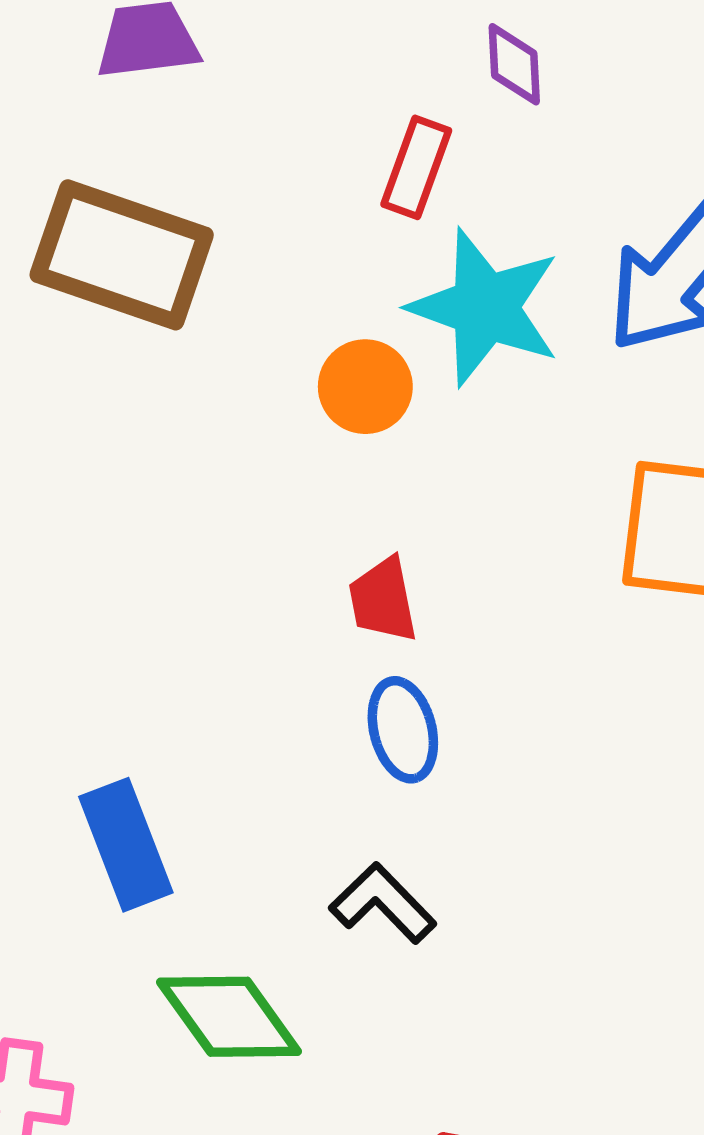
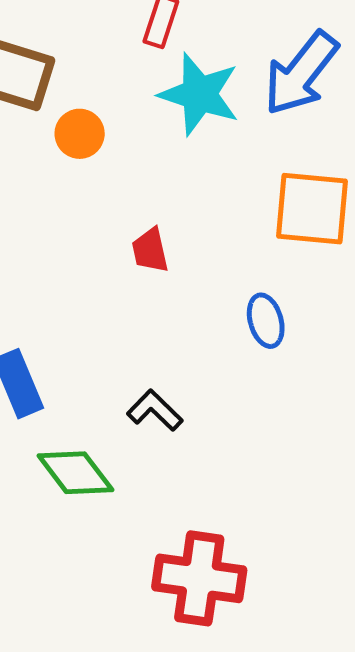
orange circle: (365, 387) -> (80, 134), moved
blue ellipse: (403, 730) -> (266, 321), moved

